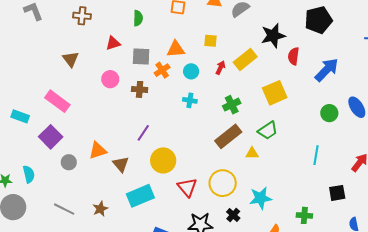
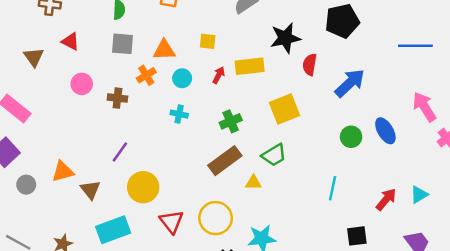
red triangle: (113, 43) -> (70, 41), moved, turned 42
gray square: (141, 56) -> (123, 44), moved
yellow rectangle: (245, 59) -> (250, 66), turned 30

